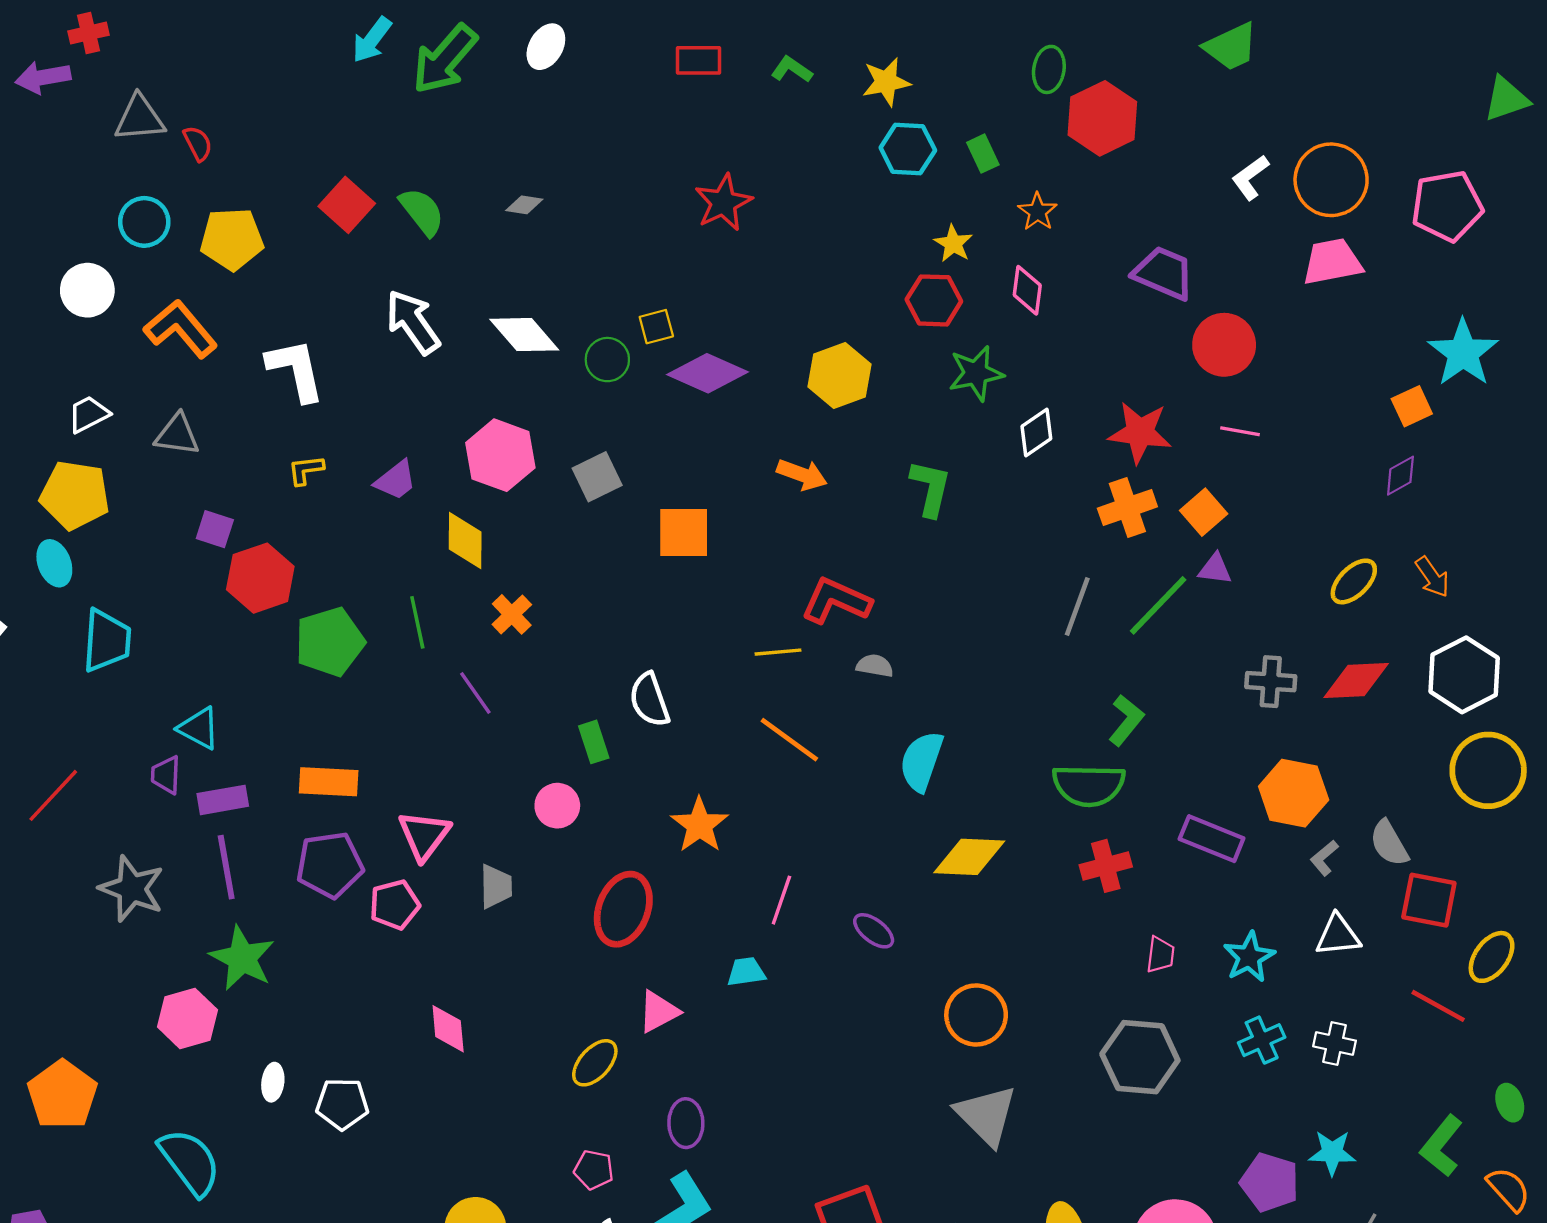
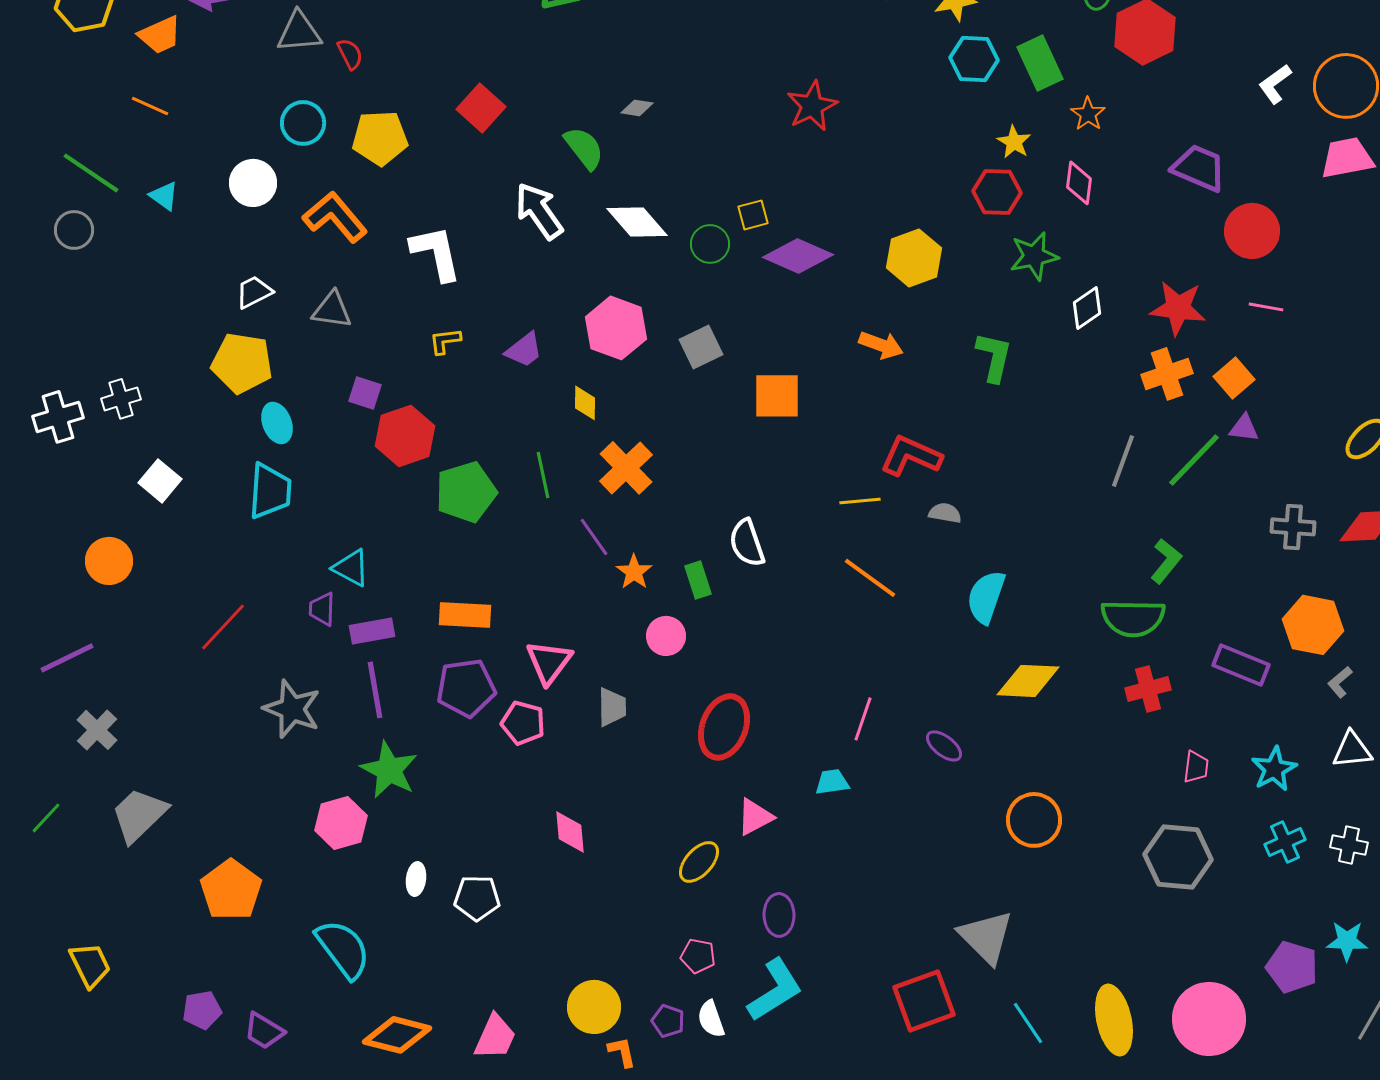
green rectangle: (983, 154) -> (1040, 63), size x1.6
green semicircle: (422, 212) -> (584, 148), moved
yellow diamond: (465, 541) -> (585, 403), size x0.7
cyan ellipse: (54, 563) -> (277, 423), moved
orange cross: (512, 614) -> (626, 468), size x1.5
orange star: (700, 825) -> (634, 572), moved, size x0.7
pink pentagon: (395, 905) -> (523, 723), turned 30
gray triangle: (986, 1115) -> (986, 937), moved

